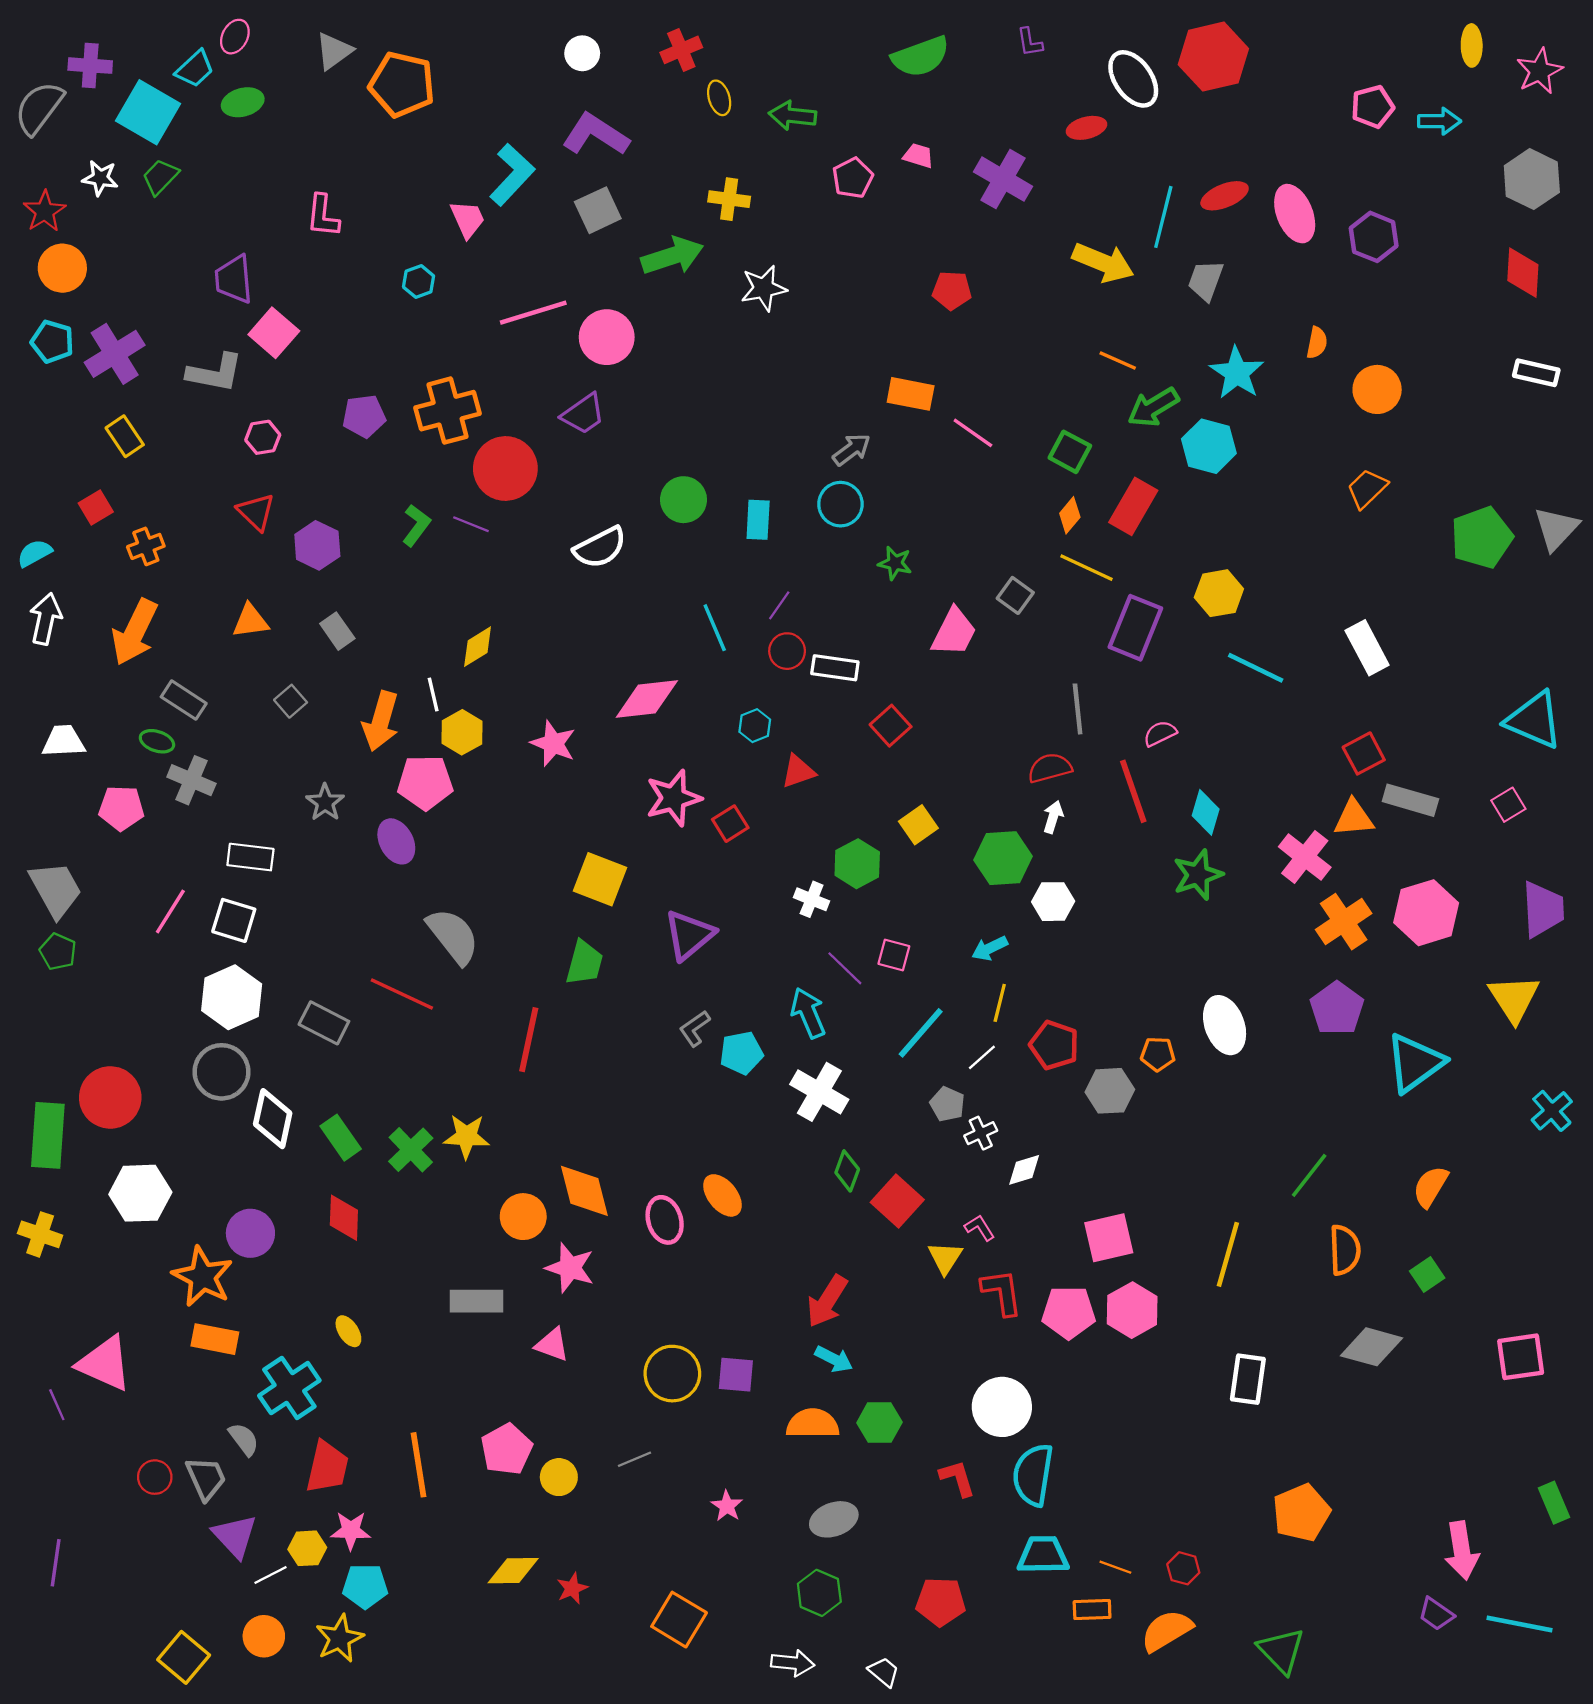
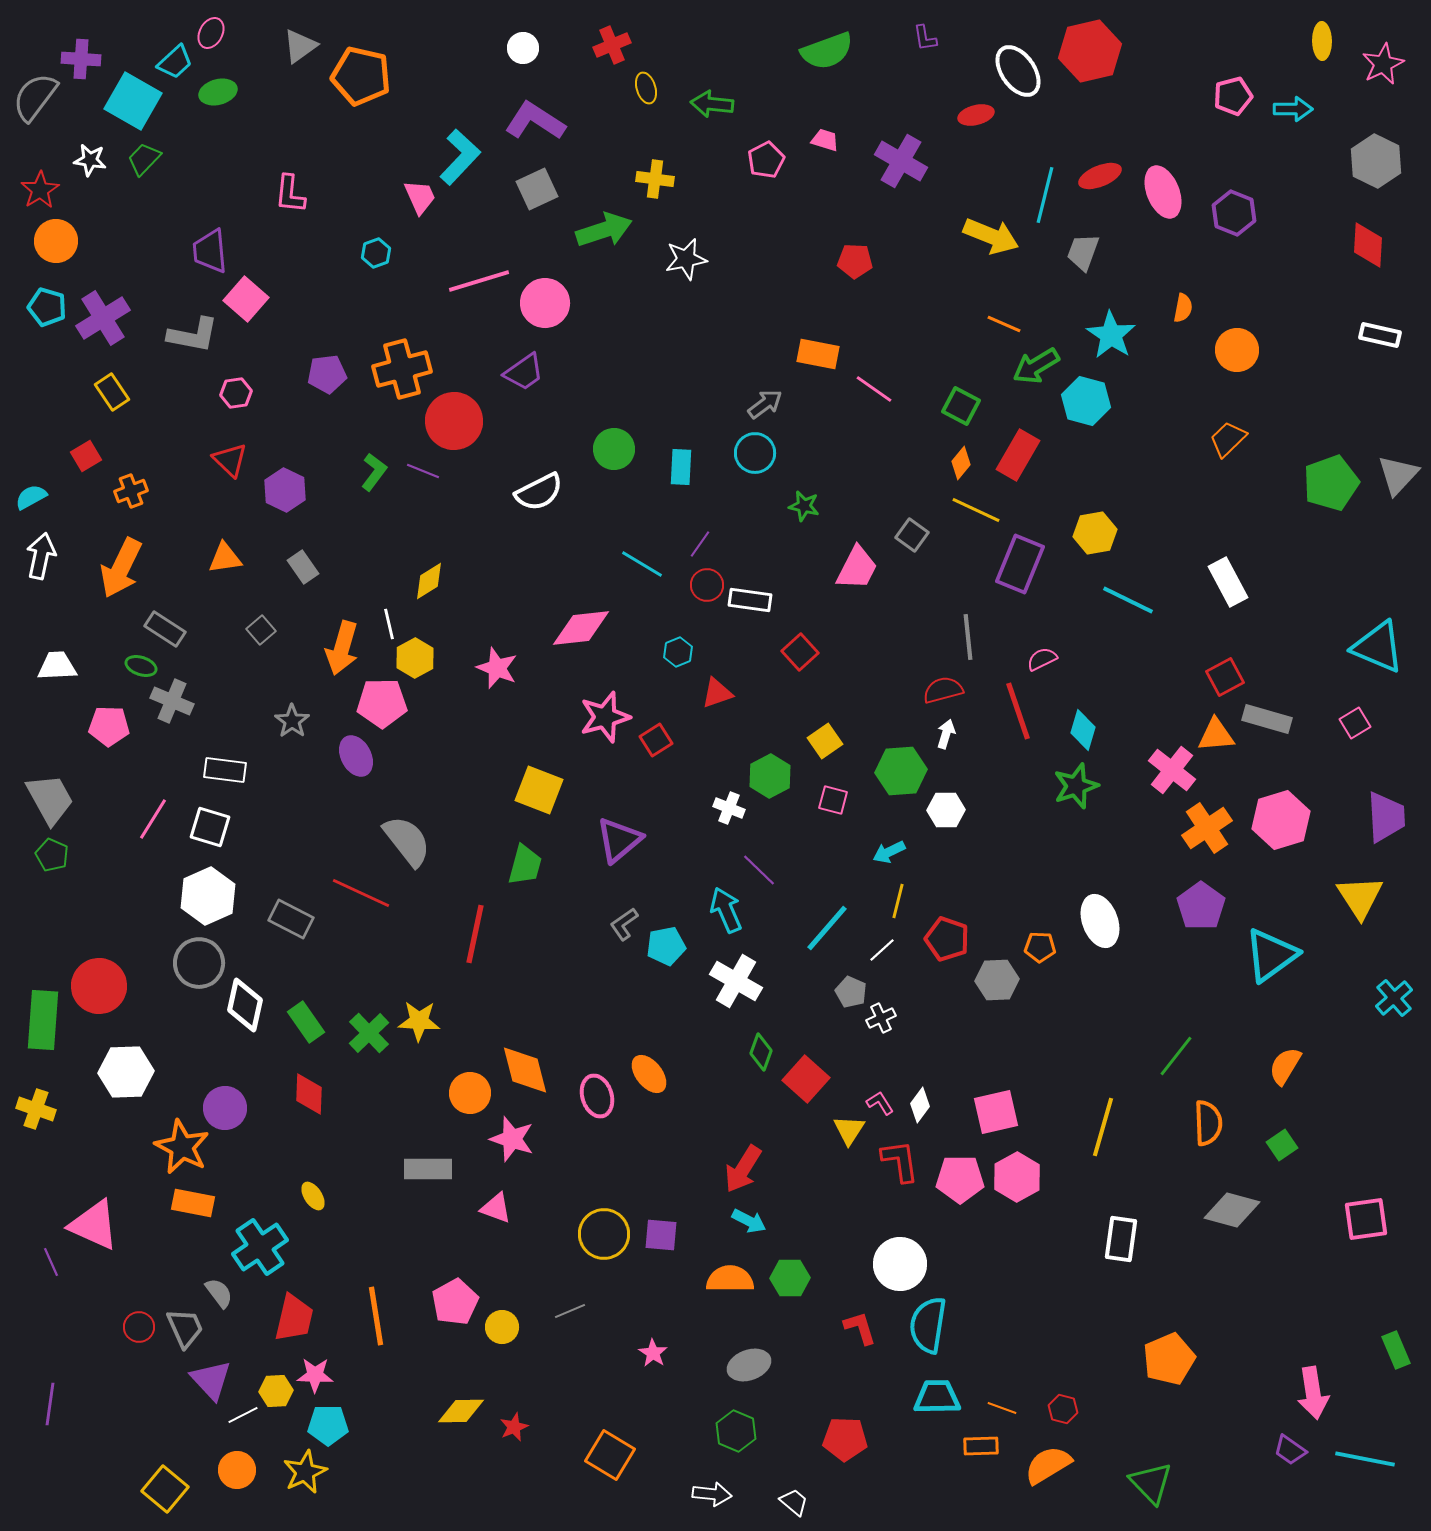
cyan line: (715, 628) -> (642, 564), turned -36
pink square: (894, 955) -> (833, 800), moved
white diamond: (1024, 1170) -> (920, 1105), moved, turned -36

